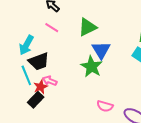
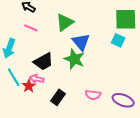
black trapezoid: (39, 61) -> (43, 62), moved
black rectangle: (36, 100) -> (58, 97), moved

